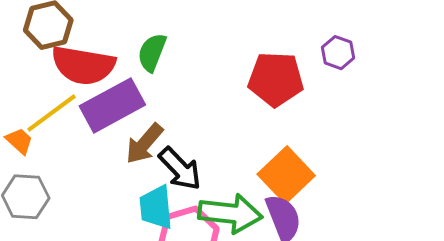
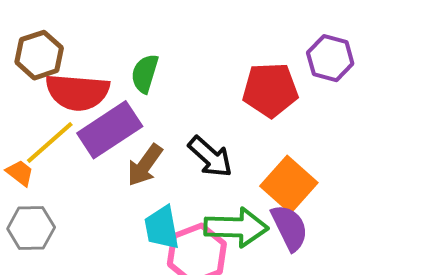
purple hexagon: (338, 53) -> (330, 58), size x1.4
black arrow: (180, 169) -> (210, 157), moved

